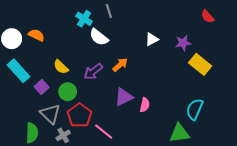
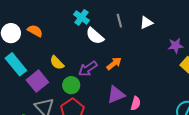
gray line: (109, 11) -> (119, 21), moved
white triangle: (152, 39) -> (146, 23), moved
purple square: (42, 87) -> (37, 81), size x1.5
green circle: (68, 92) -> (71, 85), moved

